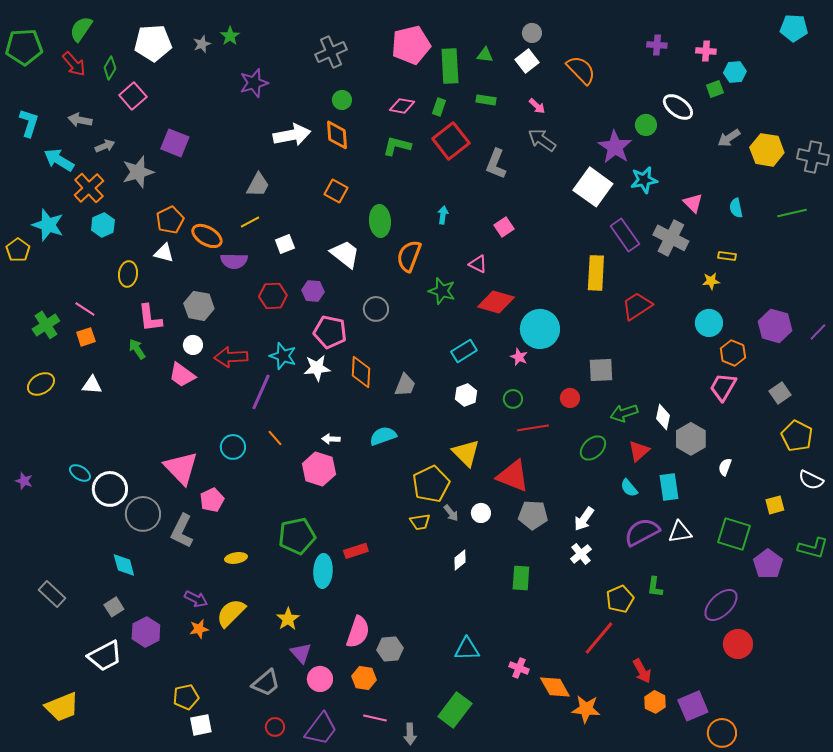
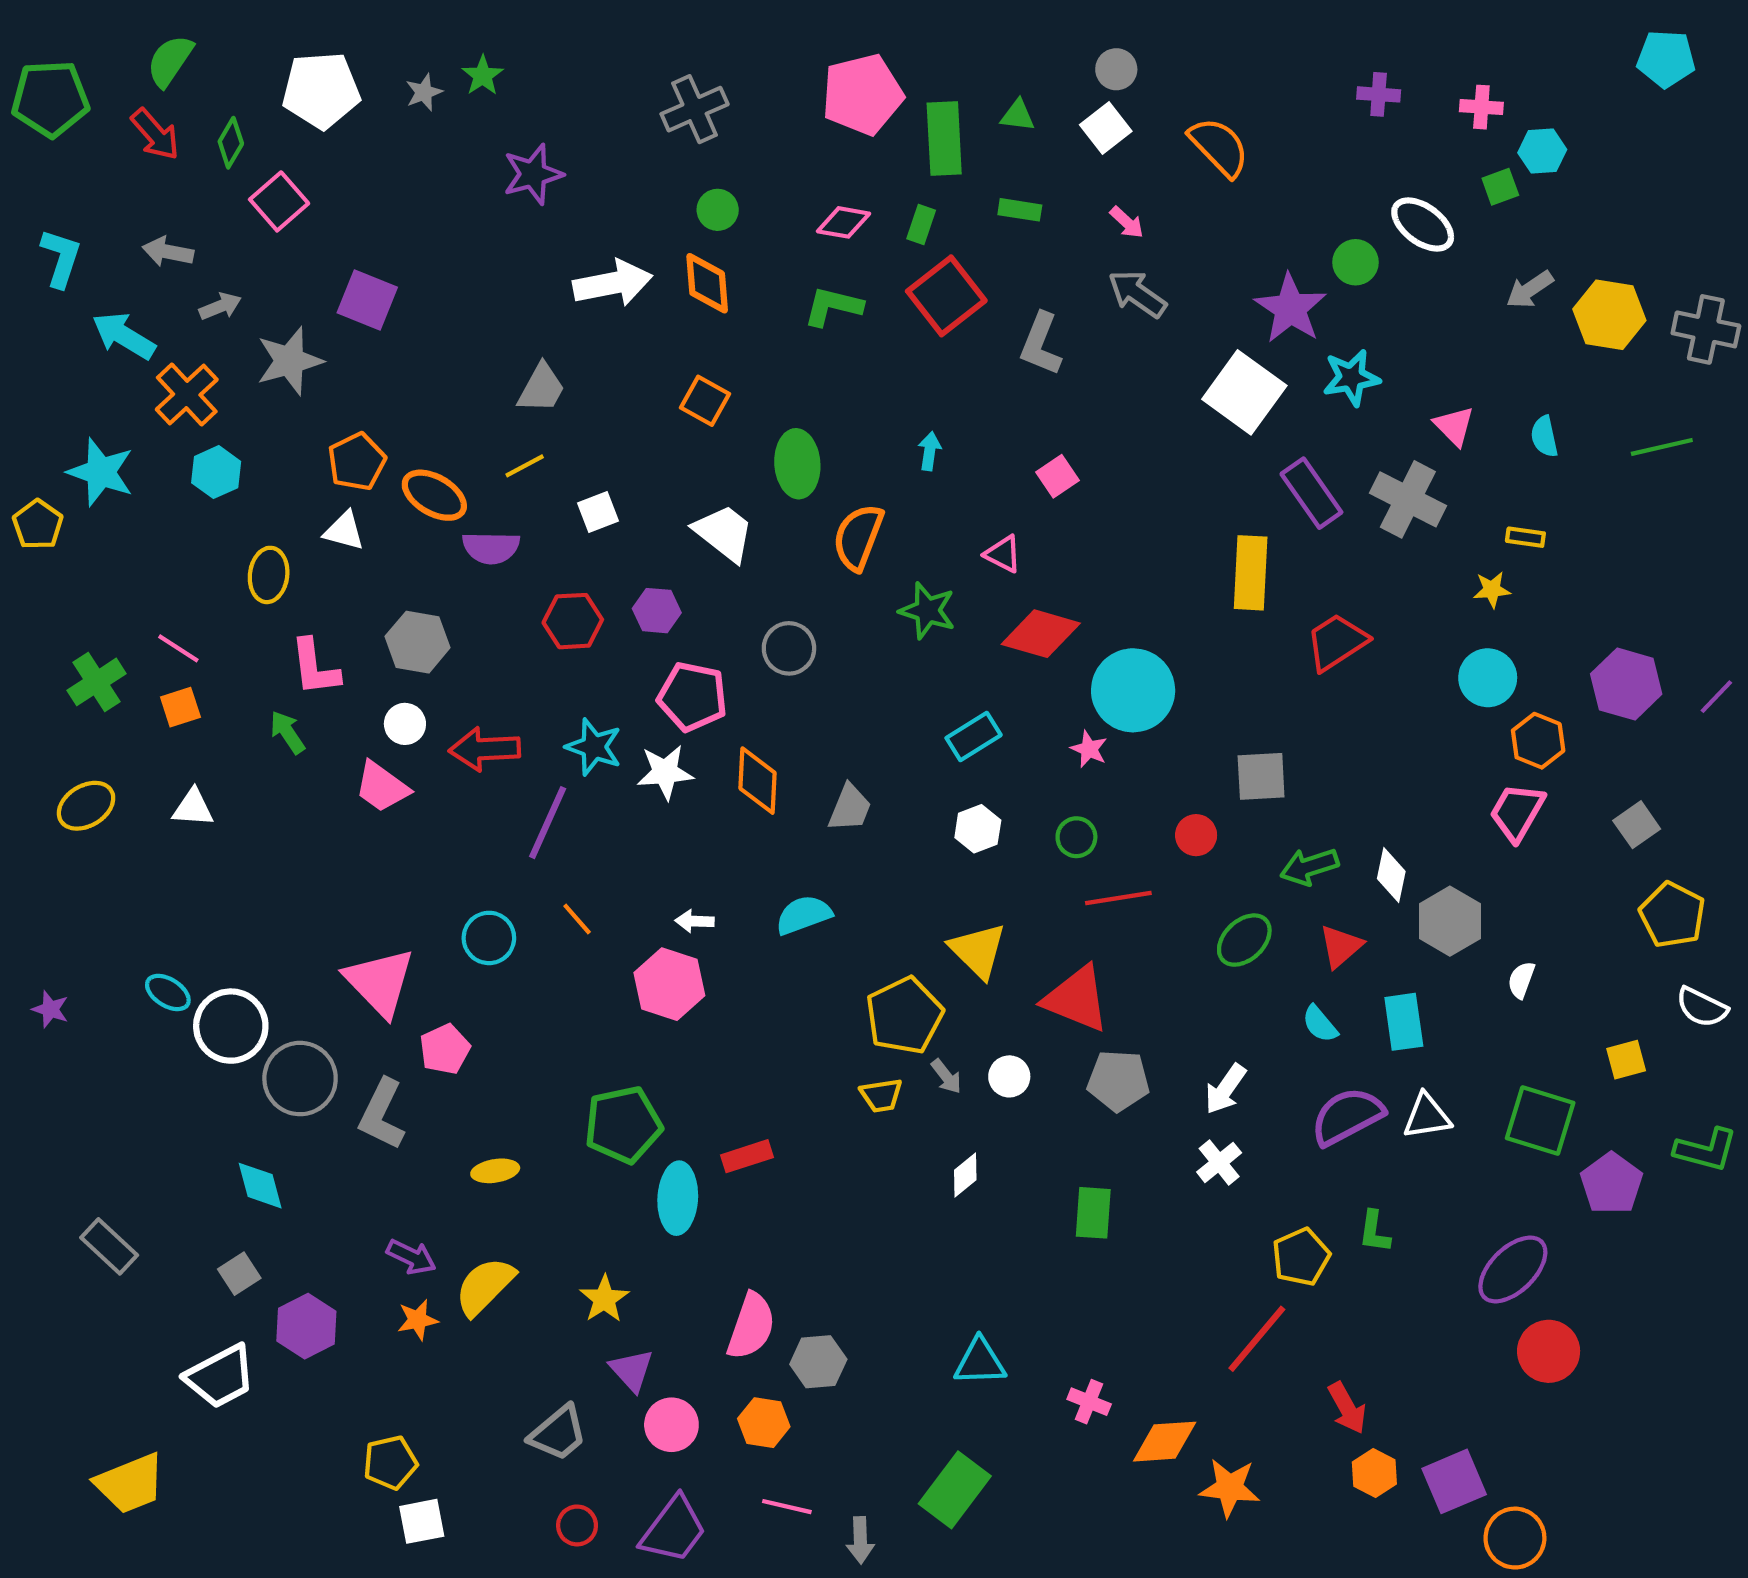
orange diamond: (555, 687) -> (1165, 1442), turned -64

